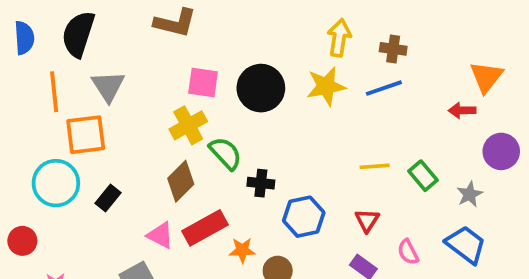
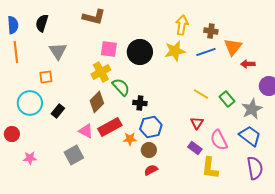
black semicircle: (78, 34) -> (42, 23), size x0.7
orange triangle: (486, 77) -> (233, 47), moved
orange line: (54, 92) -> (16, 52), moved
orange square: (86, 135) -> (46, 77), size x0.6
yellow line: (375, 166) -> (201, 94), turned 35
gray star: (470, 194) -> (252, 109), size x1.5
blue hexagon: (304, 217) -> (151, 127), moved
pink semicircle: (408, 252) -> (219, 140), size x1.5

